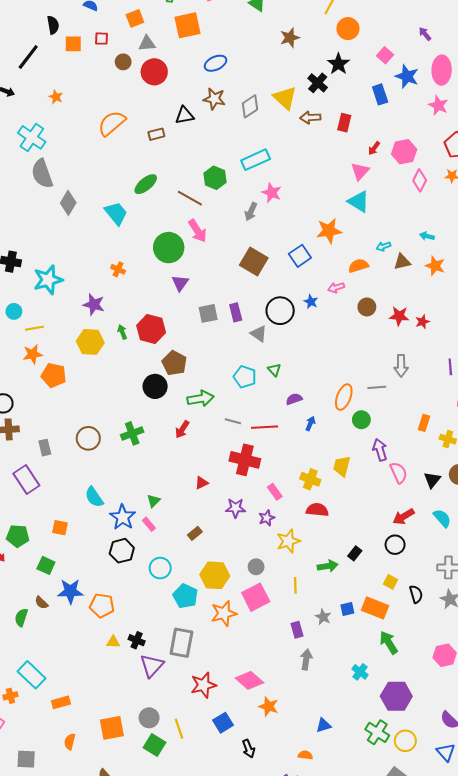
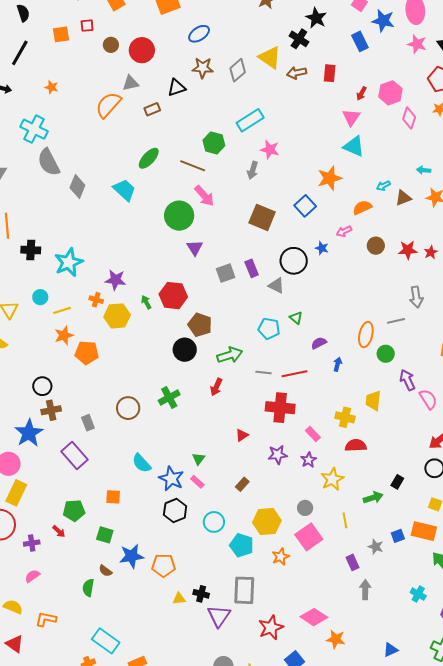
black semicircle: (53, 25) -> (23, 13), moved
gray triangle: (147, 43) -> (131, 83), moved
orange cross: (118, 269) -> (96, 300), moved
orange star: (224, 613) -> (281, 557), size x0.7

